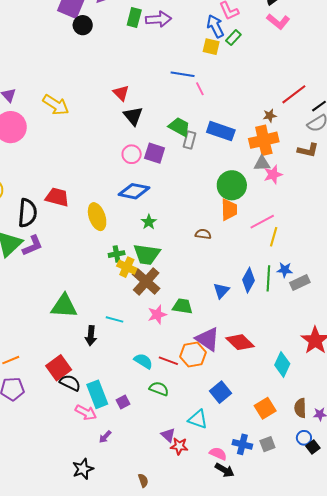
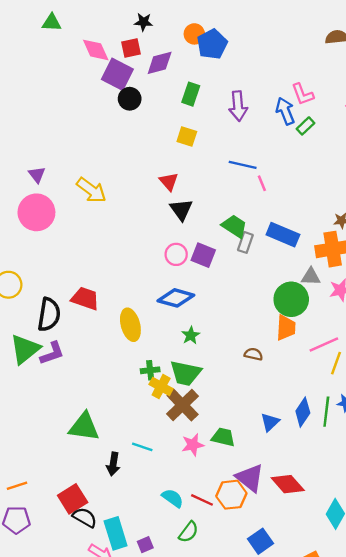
purple arrow: (158, 19) -> (238, 106), moved, turned 85
yellow square: (211, 47) -> (187, 136), moved
gray triangle: (262, 163) -> (311, 277), moved
green semicircle: (159, 389) -> (189, 532), turned 102

